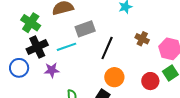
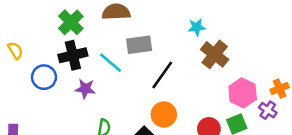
brown cross: (142, 39) -> (215, 54), moved, size x1.5
cyan line: (66, 47) -> (110, 63), turned 48

